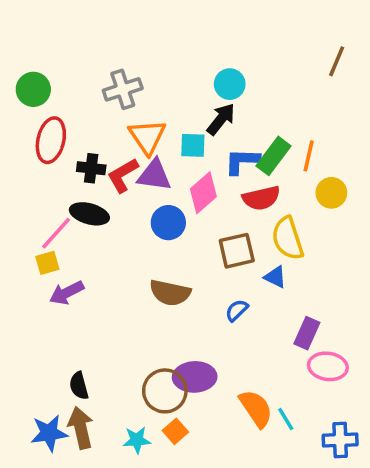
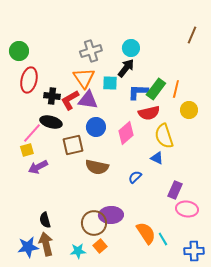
gray cross: (123, 89) -> (91, 51), moved
pink diamond: (203, 193) -> (126, 133), moved
brown square: (237, 251) -> (73, 145), moved

